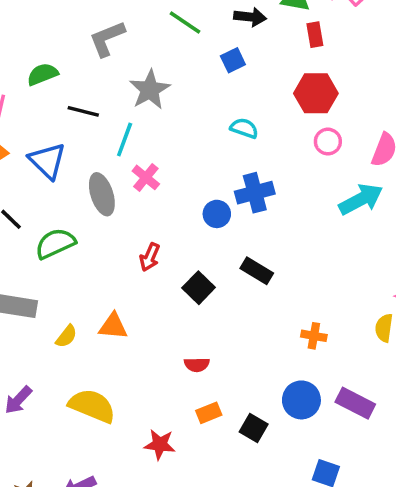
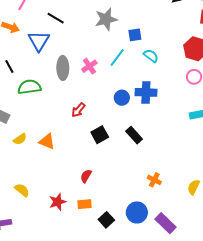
blue square: (233, 60) -> (135, 35), moved
black line: (83, 111) -> (56, 18), moved
cyan line: (125, 139) -> (117, 57), moved
red semicircle: (197, 365) -> (86, 176), turned 104
yellow semicircle: (92, 406) -> (22, 190), moved, size x0.6
red star: (160, 445) -> (58, 202), moved, turned 30

